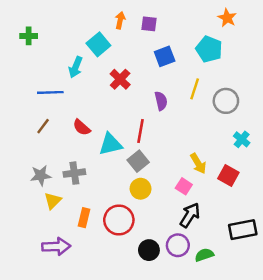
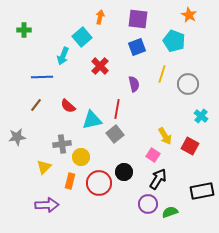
purple square: (149, 24) -> (138, 19), moved, size x1.5
gray star: (41, 175) -> (17, 137), moved
yellow circle: (141, 189) -> (81, 157), moved
black circle: (149, 250) -> (124, 172), moved

